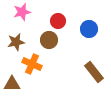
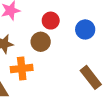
orange cross: (32, 64) -> (22, 68), turned -30

